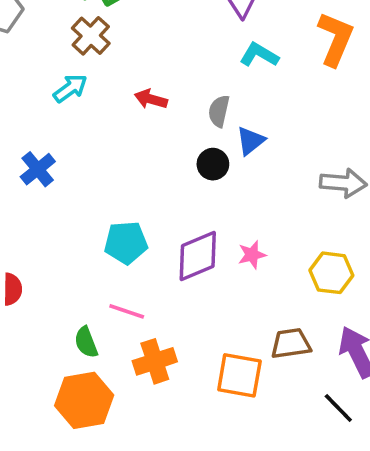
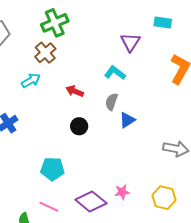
cyan L-shape: (259, 55) -> (115, 73), moved
black circle: (213, 164) -> (79, 126), moved
pink star: (252, 255) -> (122, 192), moved
purple diamond: (198, 256) -> (91, 201), moved, turned 56

